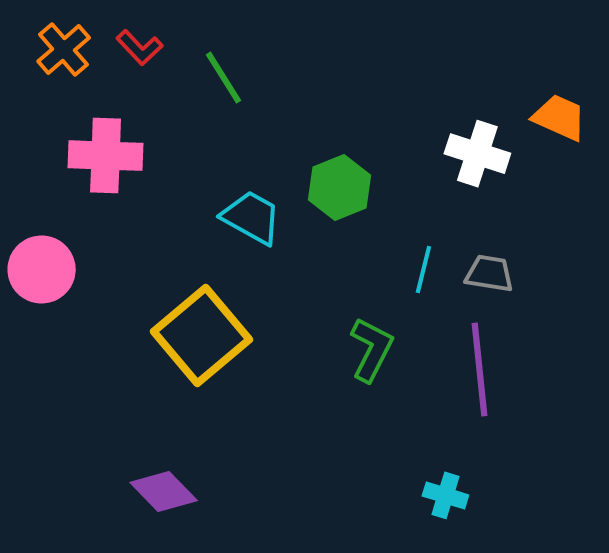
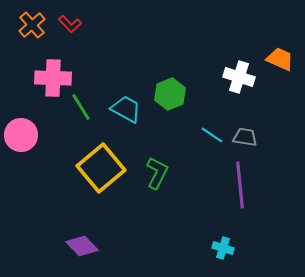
green line: (224, 78) -> (81, 107), moved
cyan line: (423, 270) -> (212, 135), turned -70
green L-shape: (371, 349) -> (157, 173), moved

